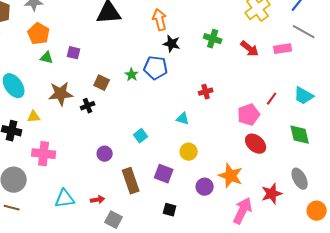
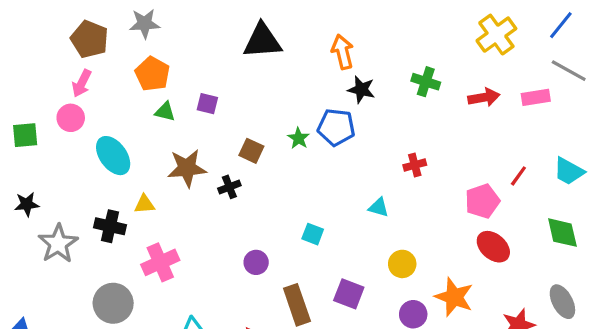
red arrow: (250, 49) -> (484, 97), turned -48
cyan square: (141, 136) -> (313, 234), turned -32
yellow circle: (189, 152) -> (402, 264), moved
pink cross: (44, 154) -> (160, 262), turned -30

